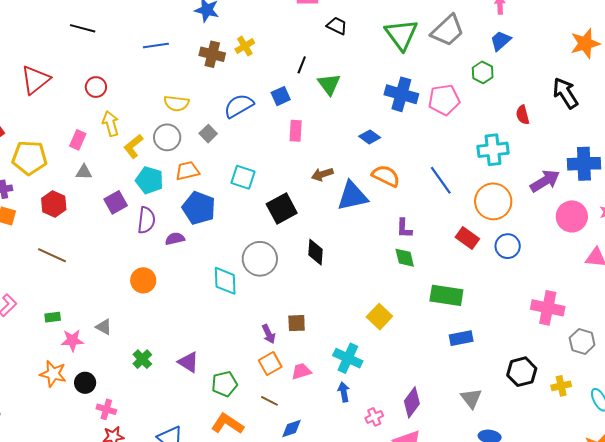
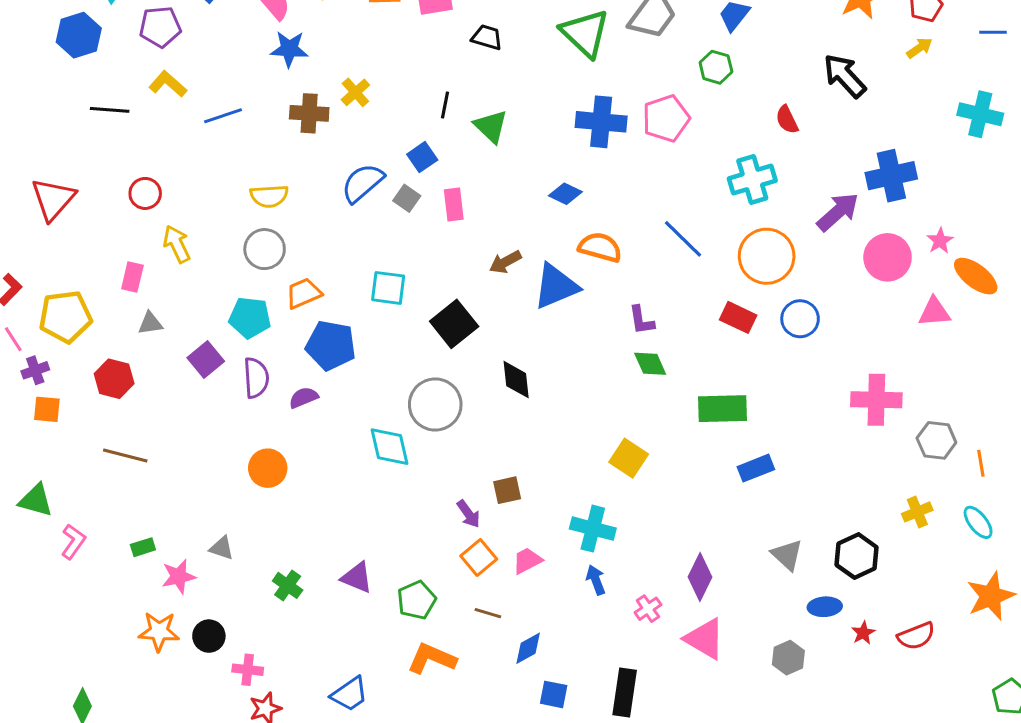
gray square: (208, 134) -> (407, 198), moved
yellow L-shape: (133, 146) -> (168, 84), moved, turned 90
black hexagon: (522, 372) -> (857, 556), moved

